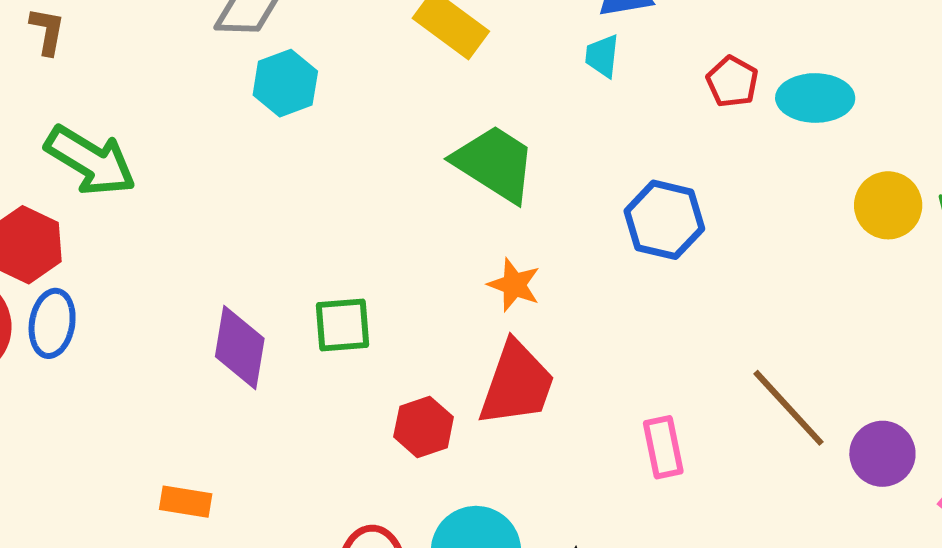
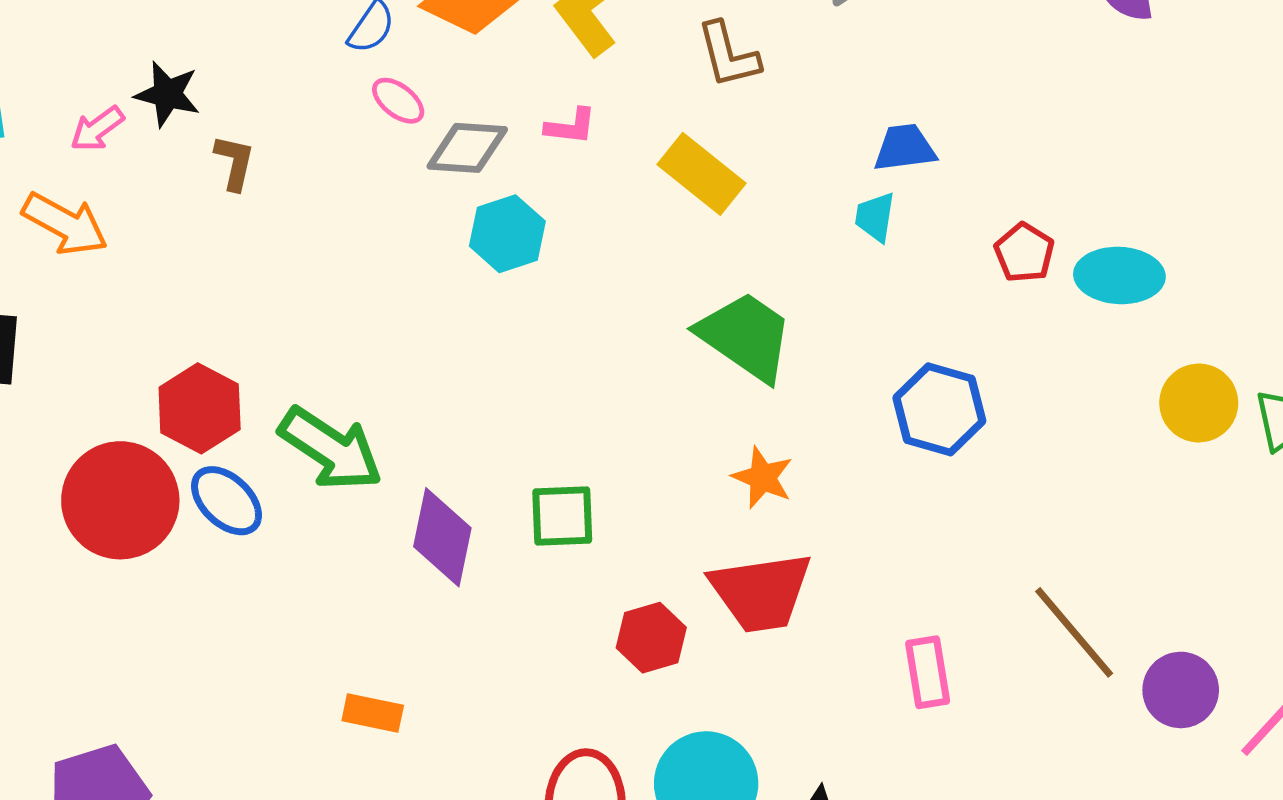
green arrow: (91, 161) -> (331, 449), moved
blue ellipse: (52, 323) -> (227, 501), turned -58
red trapezoid: (517, 384) -> (761, 592), turned 60

